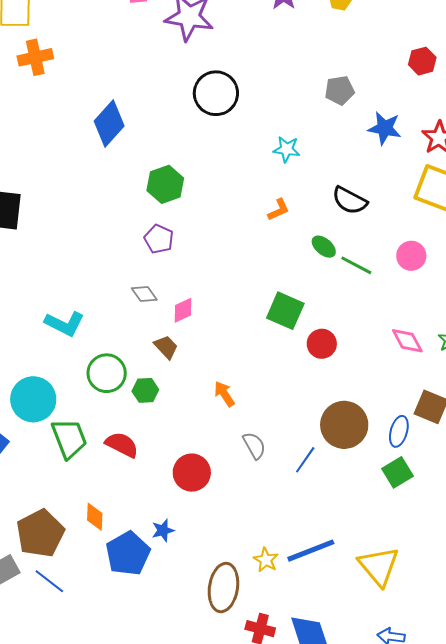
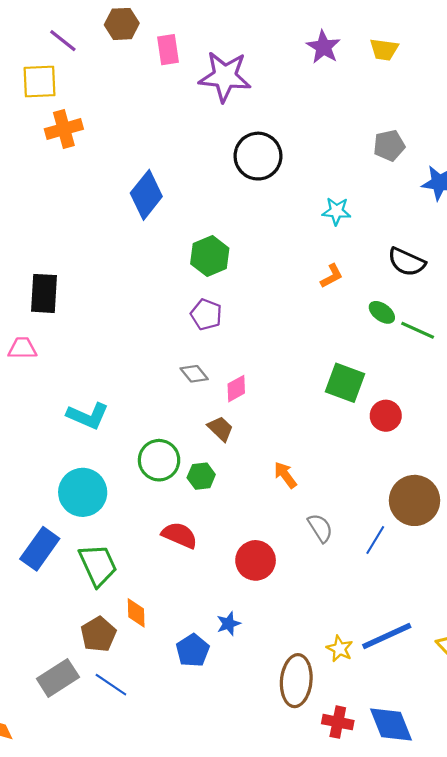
cyan L-shape: (65, 324) -> (88, 416), moved
green trapezoid: (69, 438) -> (98, 565), moved
orange diamond: (95, 517) -> (136, 613), moved
brown pentagon: (40, 533) -> (98, 634), size x0.7
blue pentagon: (128, 554) -> (193, 650), size x0.7

